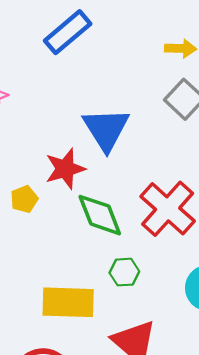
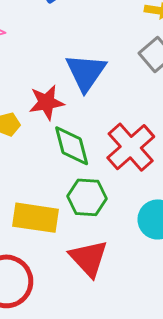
green hexagon: (124, 272) -> (87, 197), size x1.5

